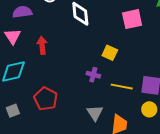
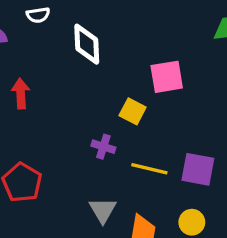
pink square: (132, 19) -> (167, 77), moved
yellow circle: (149, 109) -> (192, 222), moved

